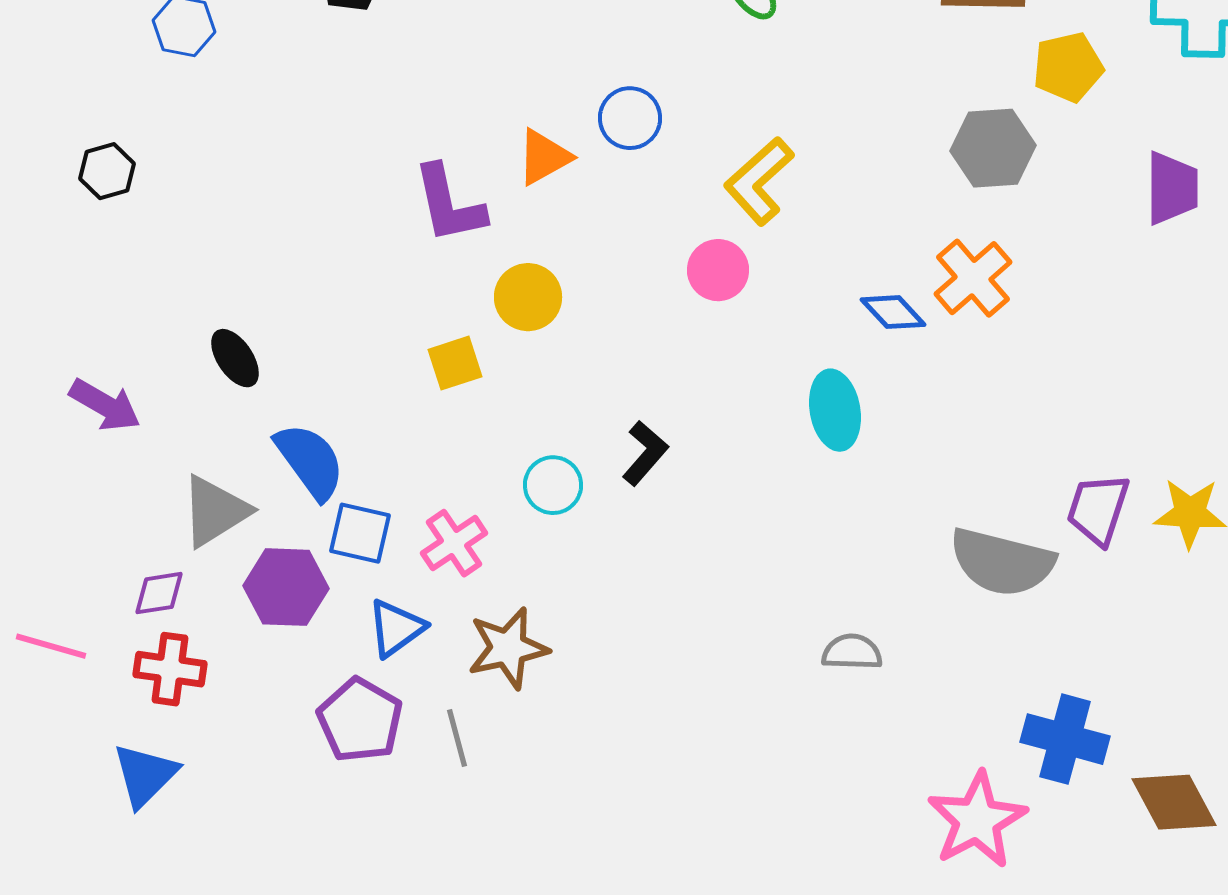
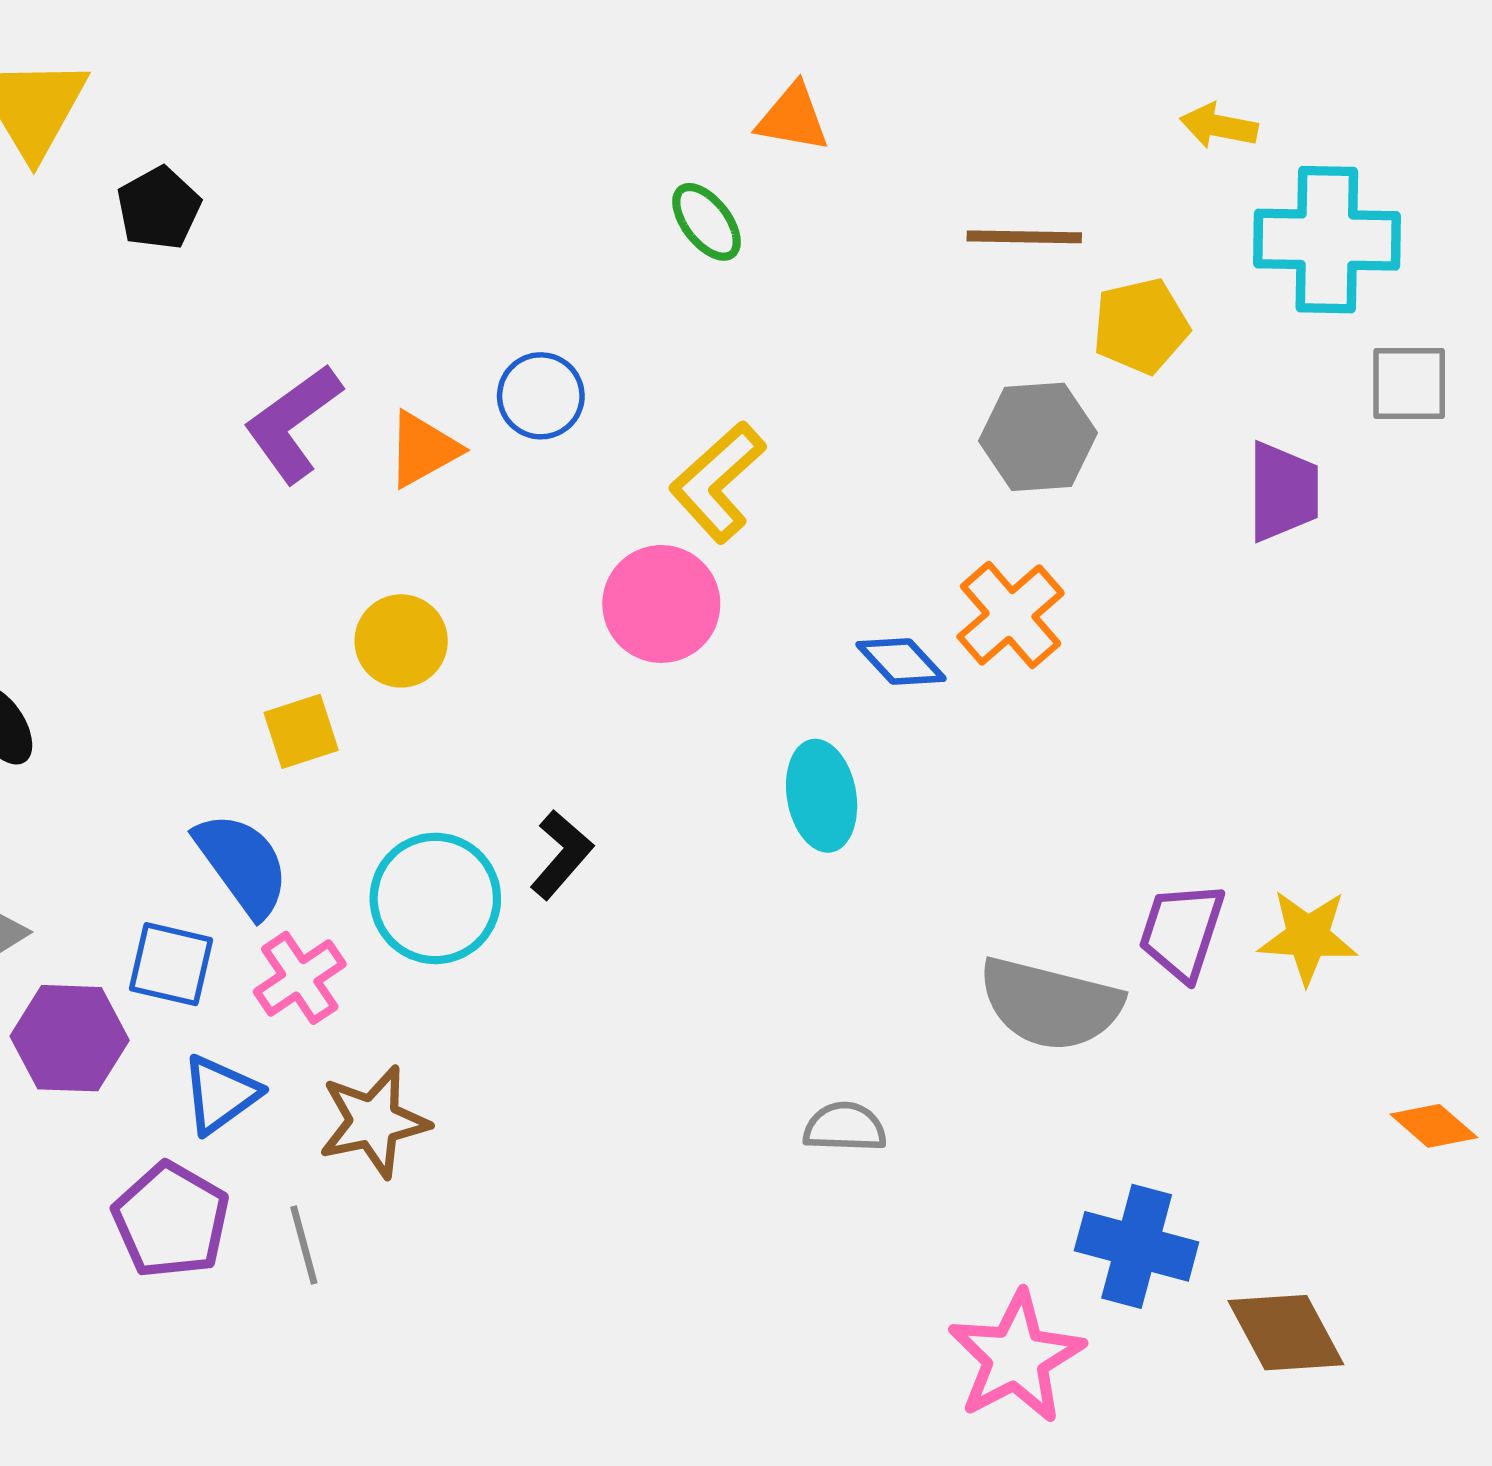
purple L-shape: (449, 204) -> (293, 423), moved, turned 66
pink circle: (718, 270) -> (661, 604), size x1.4
blue semicircle: (310, 461) -> (242, 864), moved
cyan circle: (553, 485) -> (435, 898), size x1.6

